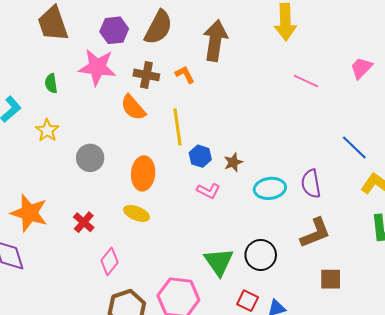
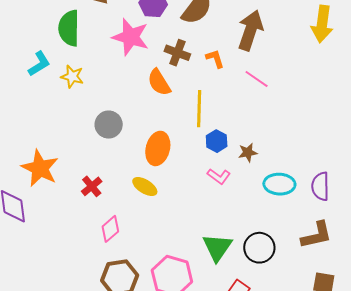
pink line: (306, 81) -> (257, 79), moved
green semicircle: (51, 83) -> (69, 28), moved, size x1.8
yellow star: (47, 130) -> (72, 77), moved, turned -30

